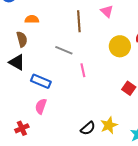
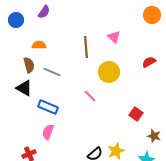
yellow circle: (120, 46) -> (109, 72), moved
gray line: (64, 50) -> (52, 72), moved
pink line: (83, 70) -> (90, 96), turned -32

